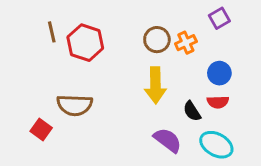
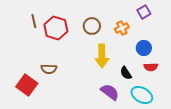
brown circle: (157, 40) -> (92, 26), moved
red semicircle: (218, 102) -> (151, 67), moved
brown semicircle: (75, 105) -> (49, 69), size x0.7
red square: (41, 129) -> (27, 85), size x1.5

